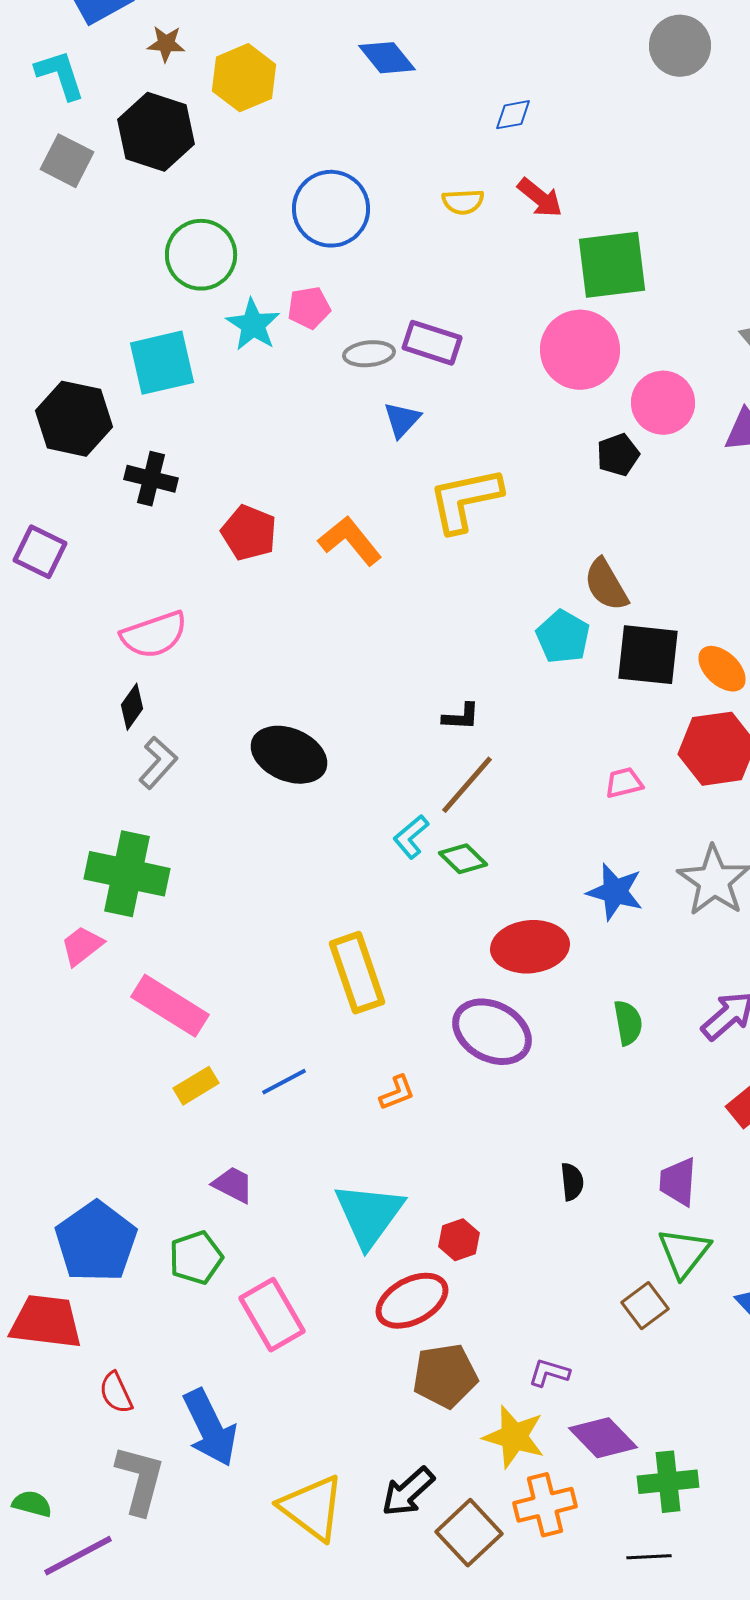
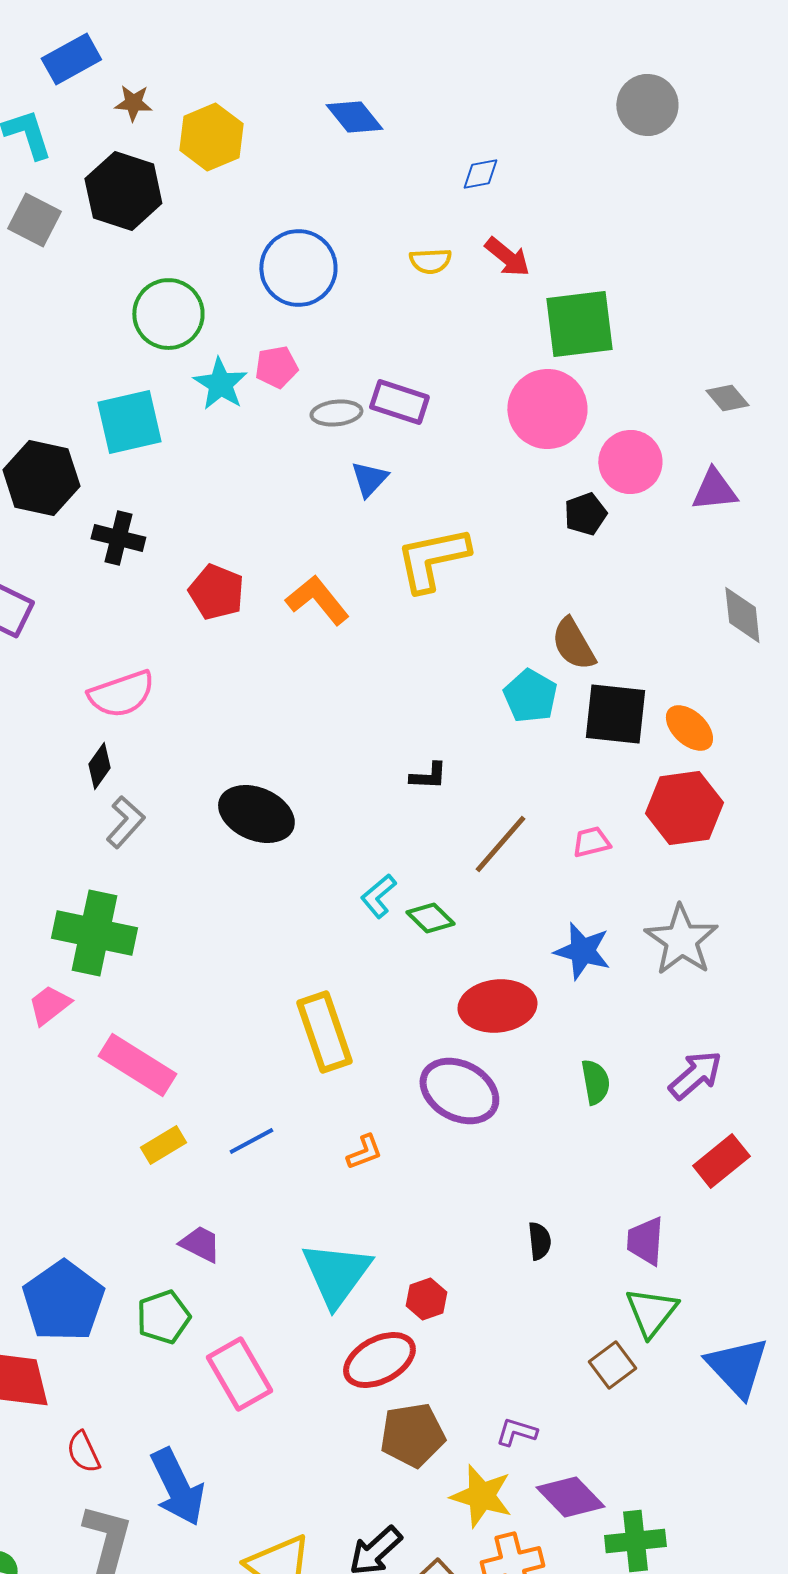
brown line: (467, 785) -> (500, 844), moved

